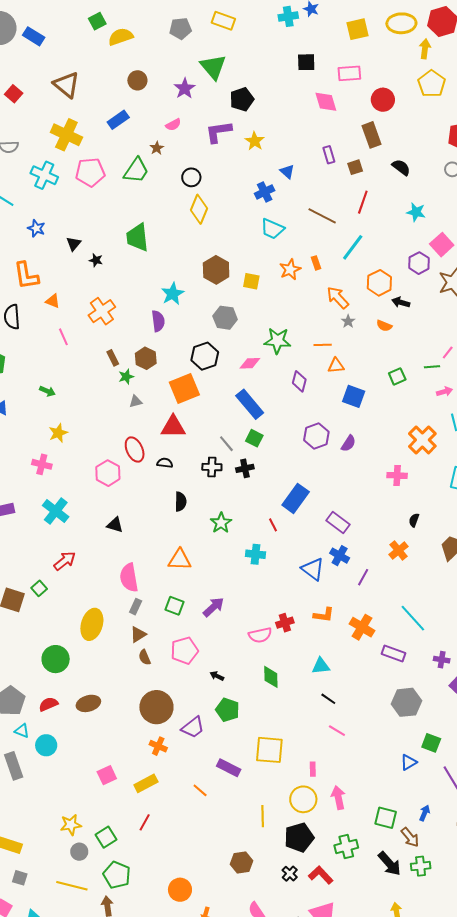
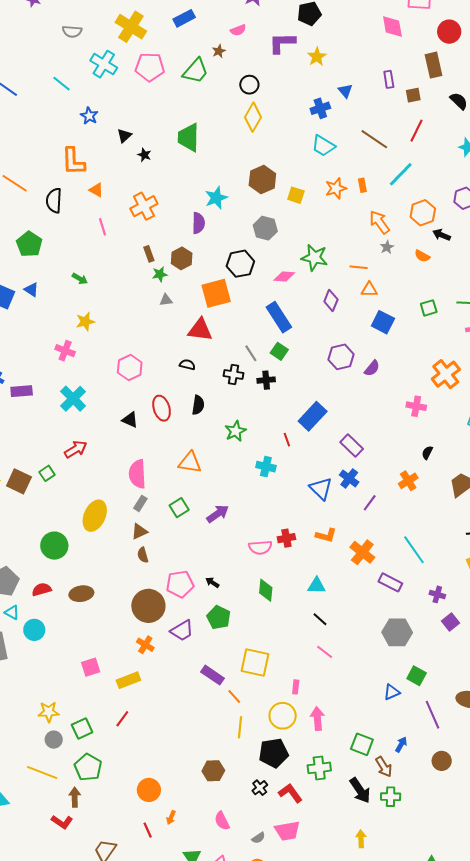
red ellipse: (135, 450) -> (162, 408), moved
green square: (175, 606) -> (179, 508), turned 30
pink pentagon: (184, 651) -> (180, 584), moved
orange line: (200, 790) -> (234, 697), moved

